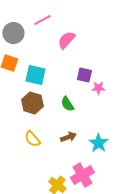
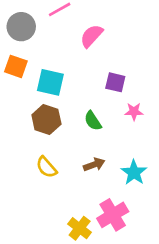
pink star: (98, 88) -> (134, 112), moved

